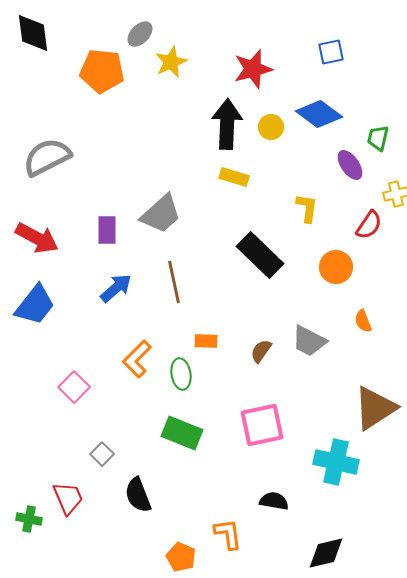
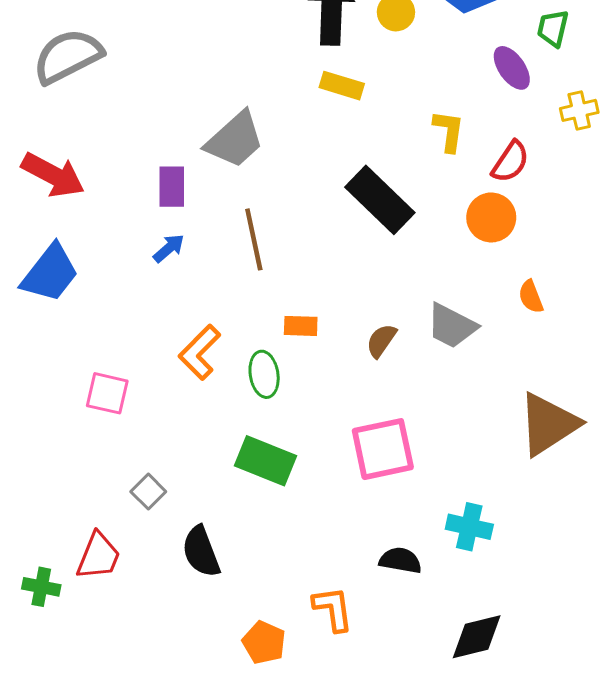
red semicircle: (369, 225) -> (510, 162), moved
purple rectangle: (107, 230) -> (172, 187), moved
blue arrow: (116, 288) -> (169, 248), size x0.7
pink square: (74, 387) -> (107, 393), turned -32
cyan cross: (336, 462) -> (469, 527), moved, size x0.7
red trapezoid: (68, 498) -> (98, 556), turned 45

